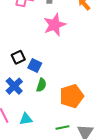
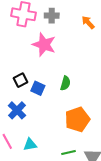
pink star: (55, 25) -> (44, 45), moved, turned -30
green semicircle: (41, 85) -> (65, 83), moved

